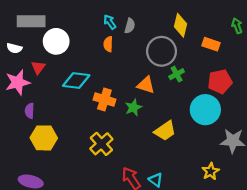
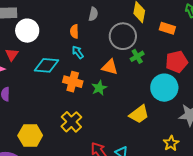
cyan arrow: (110, 22) -> (78, 52), moved
yellow trapezoid: (165, 131) -> (139, 114), moved
yellow hexagon: (44, 138) -> (30, 136), moved

